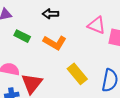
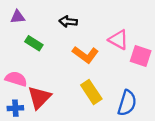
orange L-shape: (55, 43) -> (85, 55), moved

